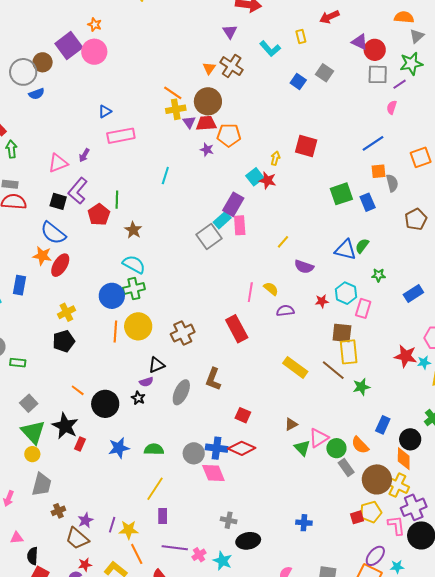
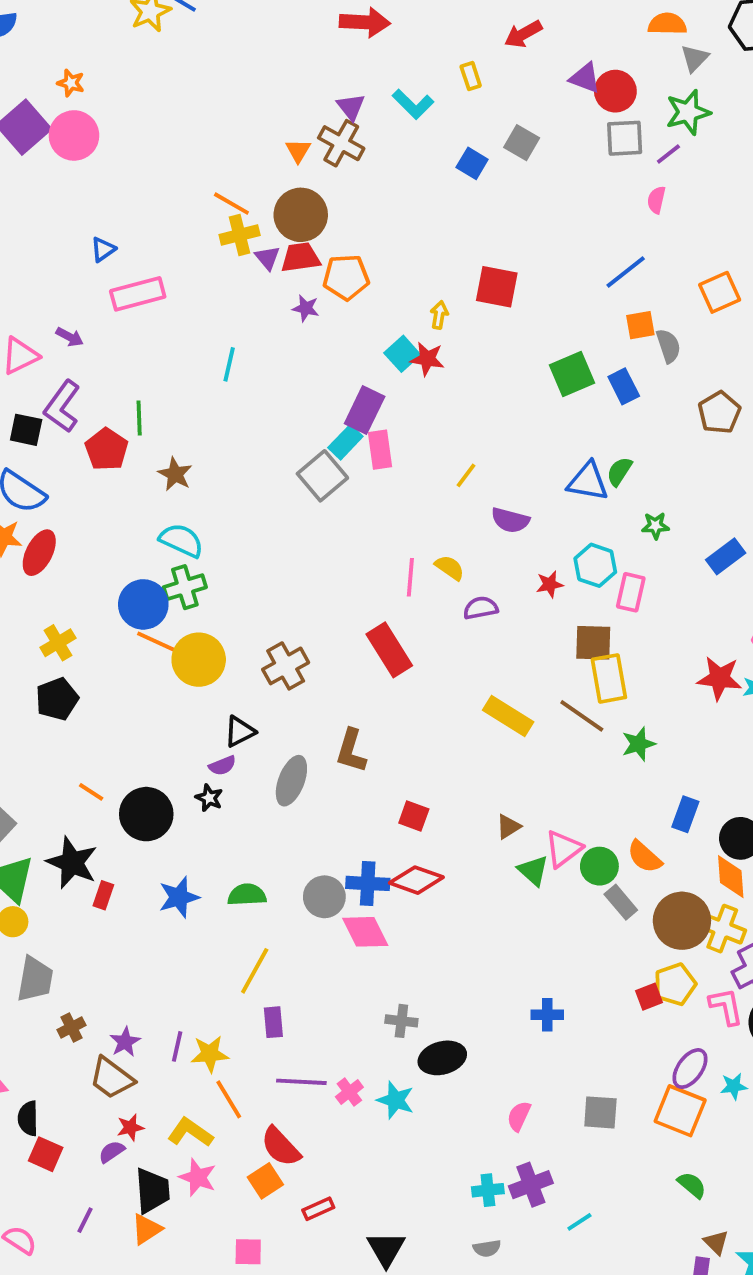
purple triangle: (230, 32) -> (351, 107), moved
purple arrow: (84, 155) -> (70, 337), turned -88
orange line: (115, 332) -> (157, 642), moved, turned -65

